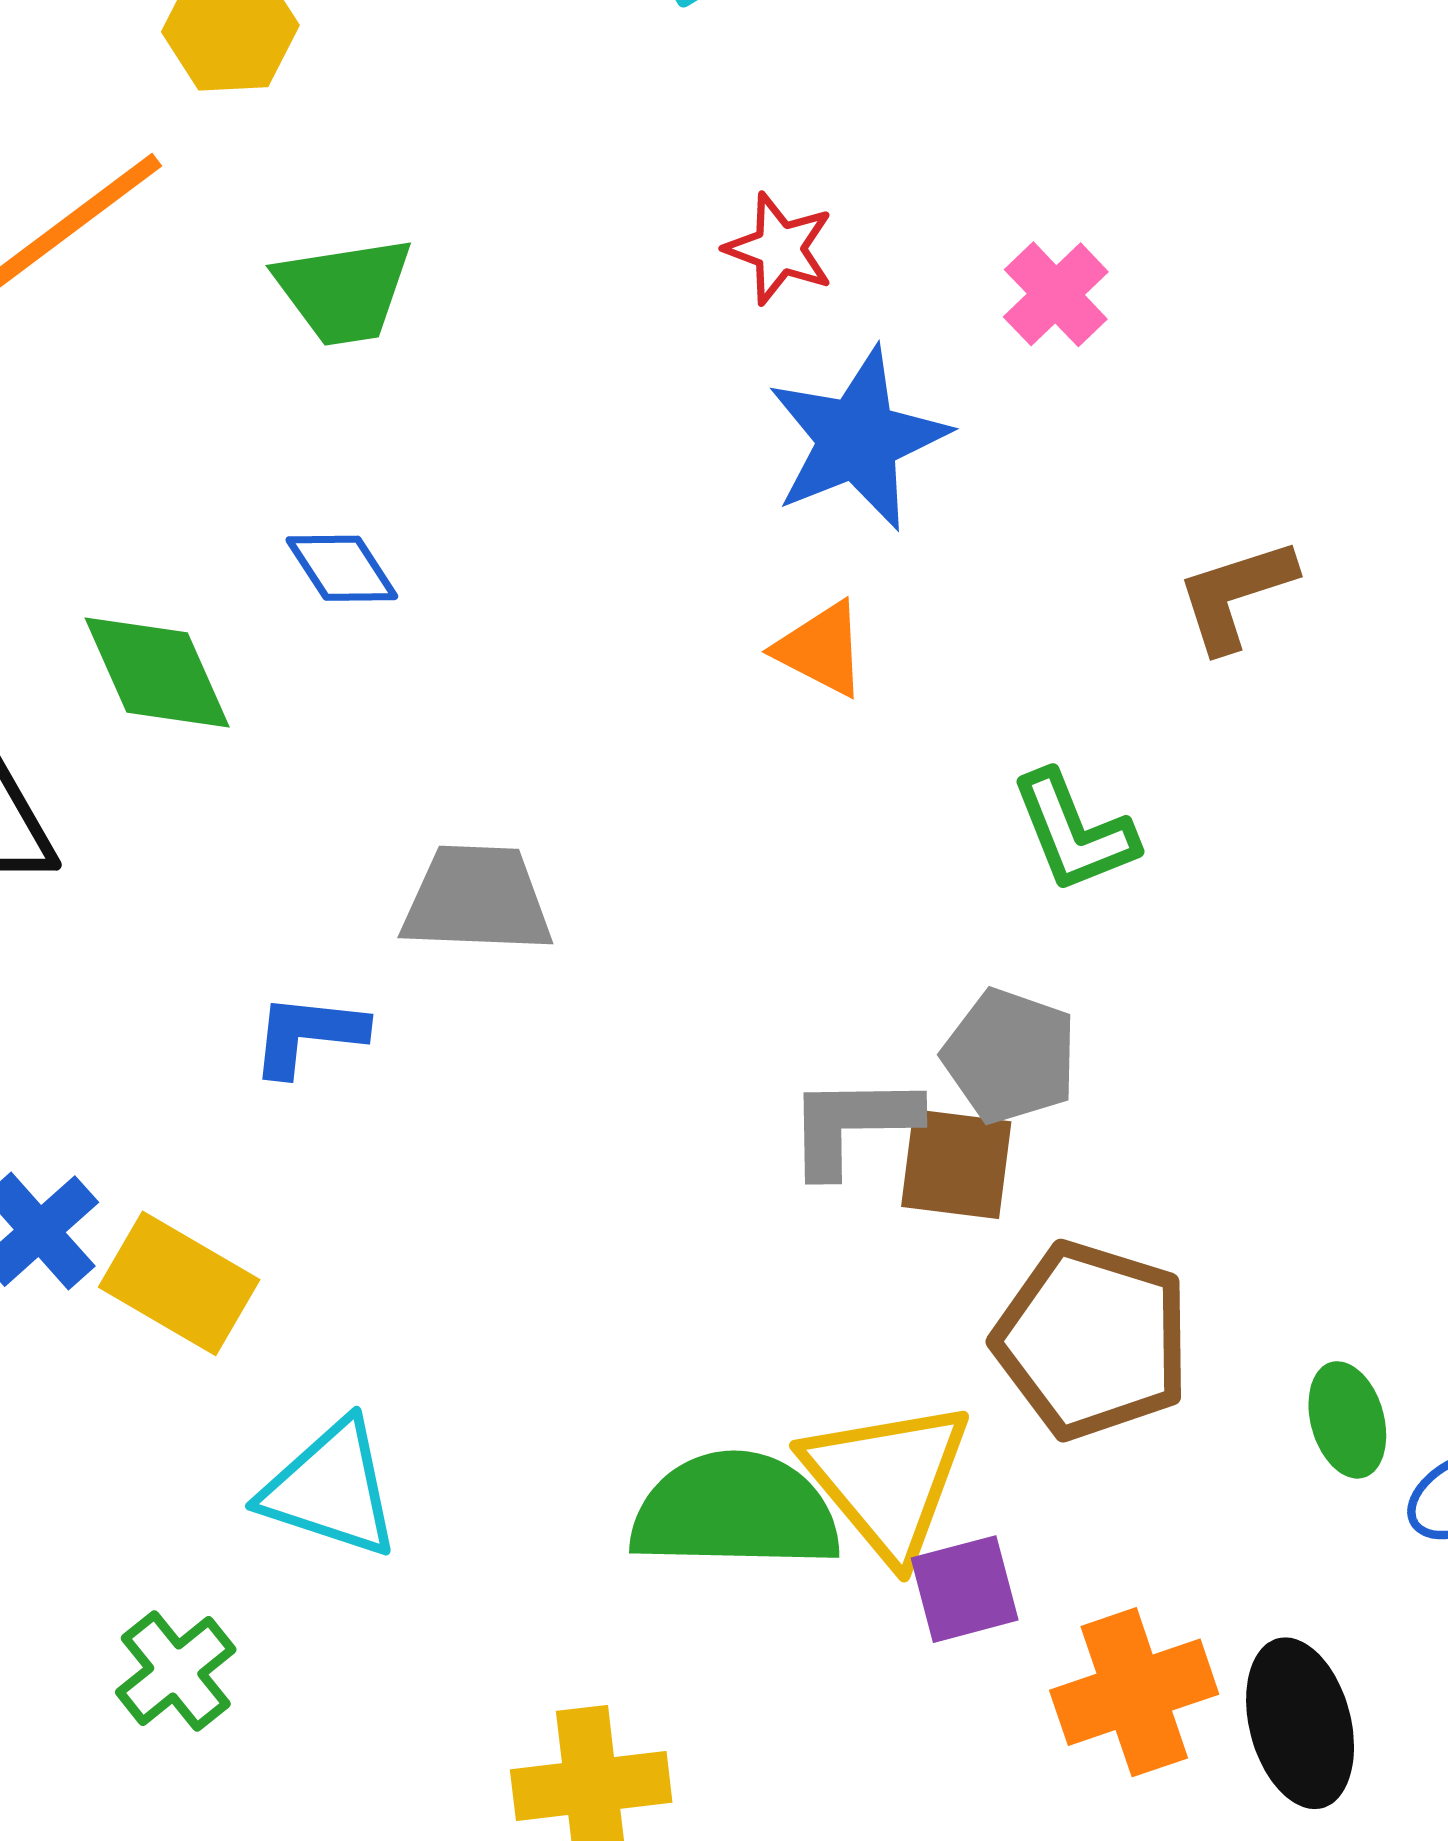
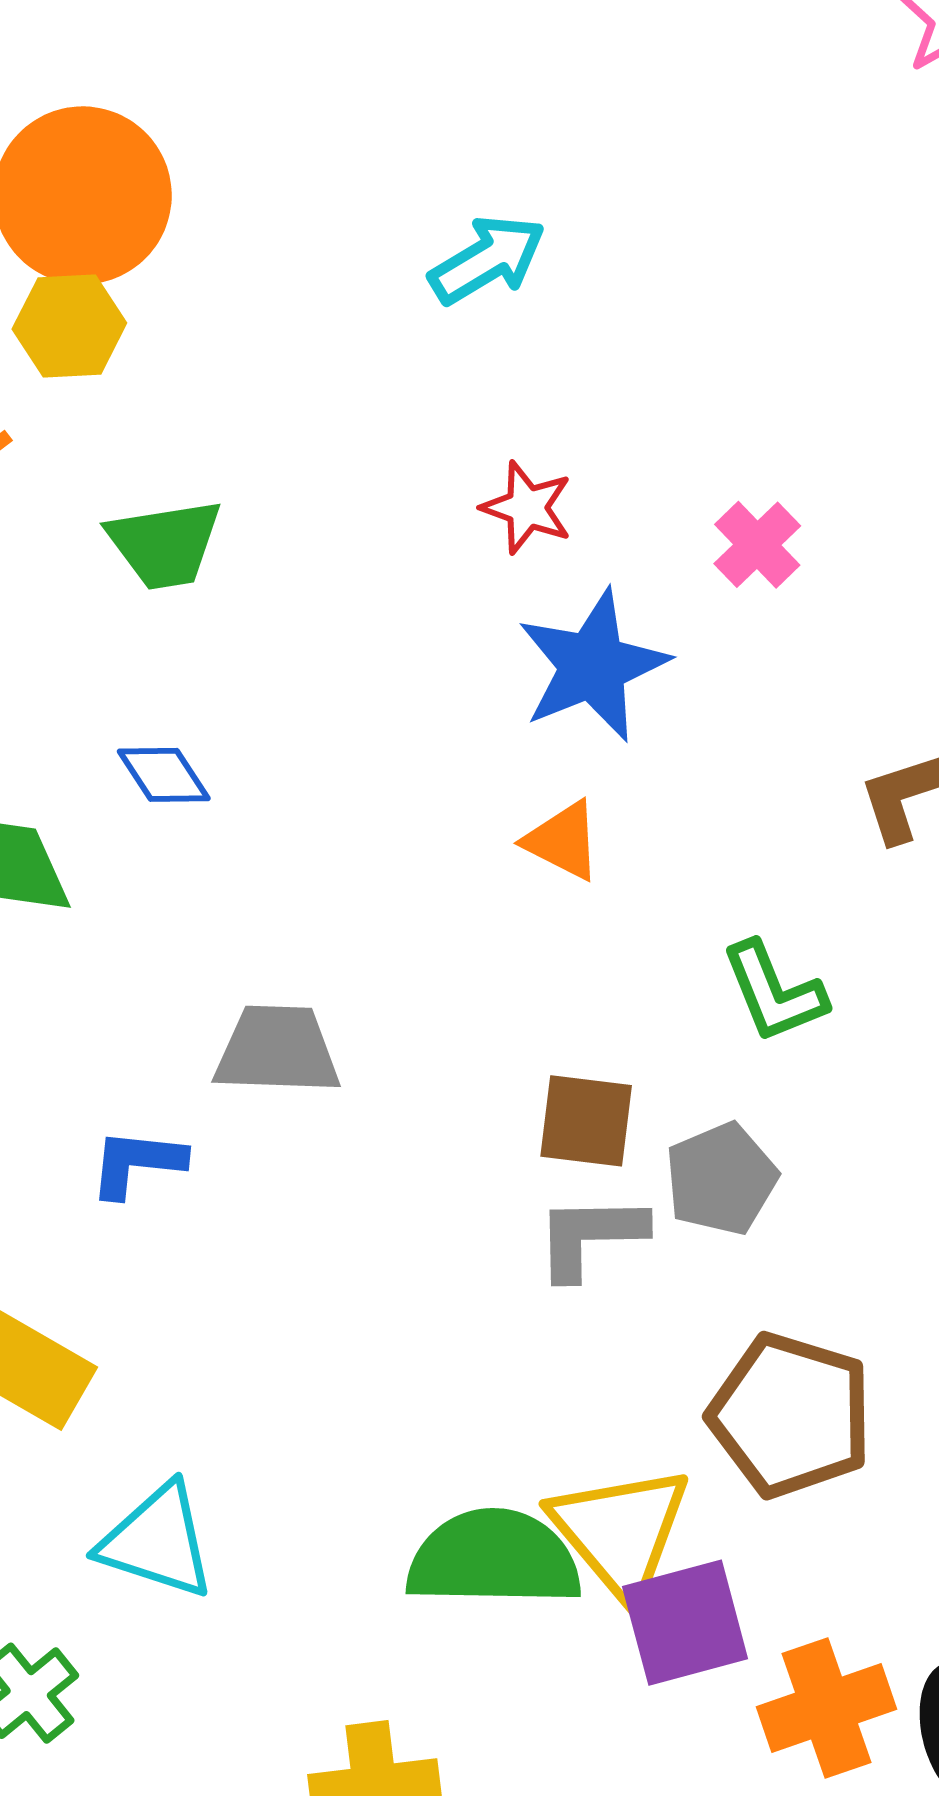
gray pentagon: (1010, 1056) -> (721, 1179), turned 30
brown square: (956, 1164) -> (586, 1121), moved
purple square: (965, 1589) -> (685, 1623), size x1.4

